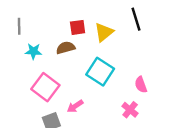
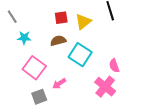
gray line: (19, 26) -> (12, 17), turned -32
brown semicircle: (66, 48) -> (58, 41), moved
pink cross: (130, 110) -> (105, 87), size x1.5

